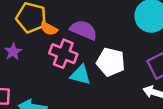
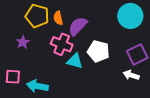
orange semicircle: (49, 29) -> (58, 18), moved, turned 48
purple semicircle: (84, 30) -> (78, 26), turned -70

